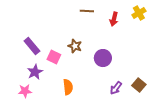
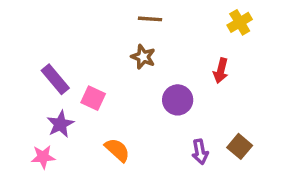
red arrow: (114, 19) -> (221, 71), moved
brown star: (75, 46) -> (143, 57), moved
orange semicircle: (68, 87) -> (117, 150), turned -42
purple arrow: (116, 88) -> (200, 152), turned -48

